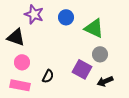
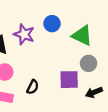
purple star: (34, 14) -> (24, 34), moved
purple square: (82, 69) -> (69, 80), turned -30

